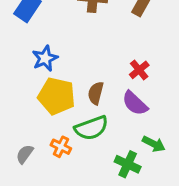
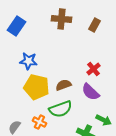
blue star: (45, 58) -> (28, 61), turned 30
brown semicircle: (96, 93) -> (63, 85), turned 56

